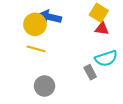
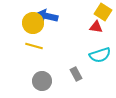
yellow square: (99, 13) -> (103, 12), moved
gray rectangle: (90, 72) -> (76, 74), moved

